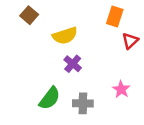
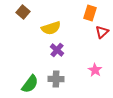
green semicircle: (50, 98) -> (30, 84), moved
gray cross: (83, 103) -> (56, 79), moved

